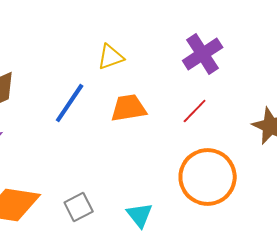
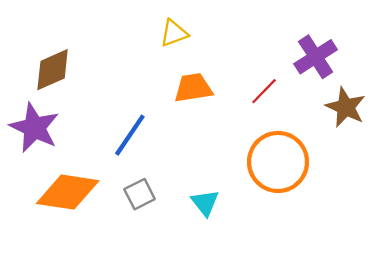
purple cross: (203, 54) -> (316, 57), moved
blue line: (70, 103) -> (130, 135), moved

